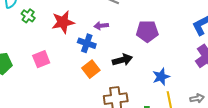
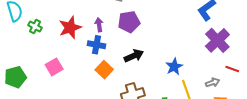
purple arrow: (101, 26) -> (99, 25), moved, turned 96
purple pentagon: (147, 31) -> (129, 22), moved

